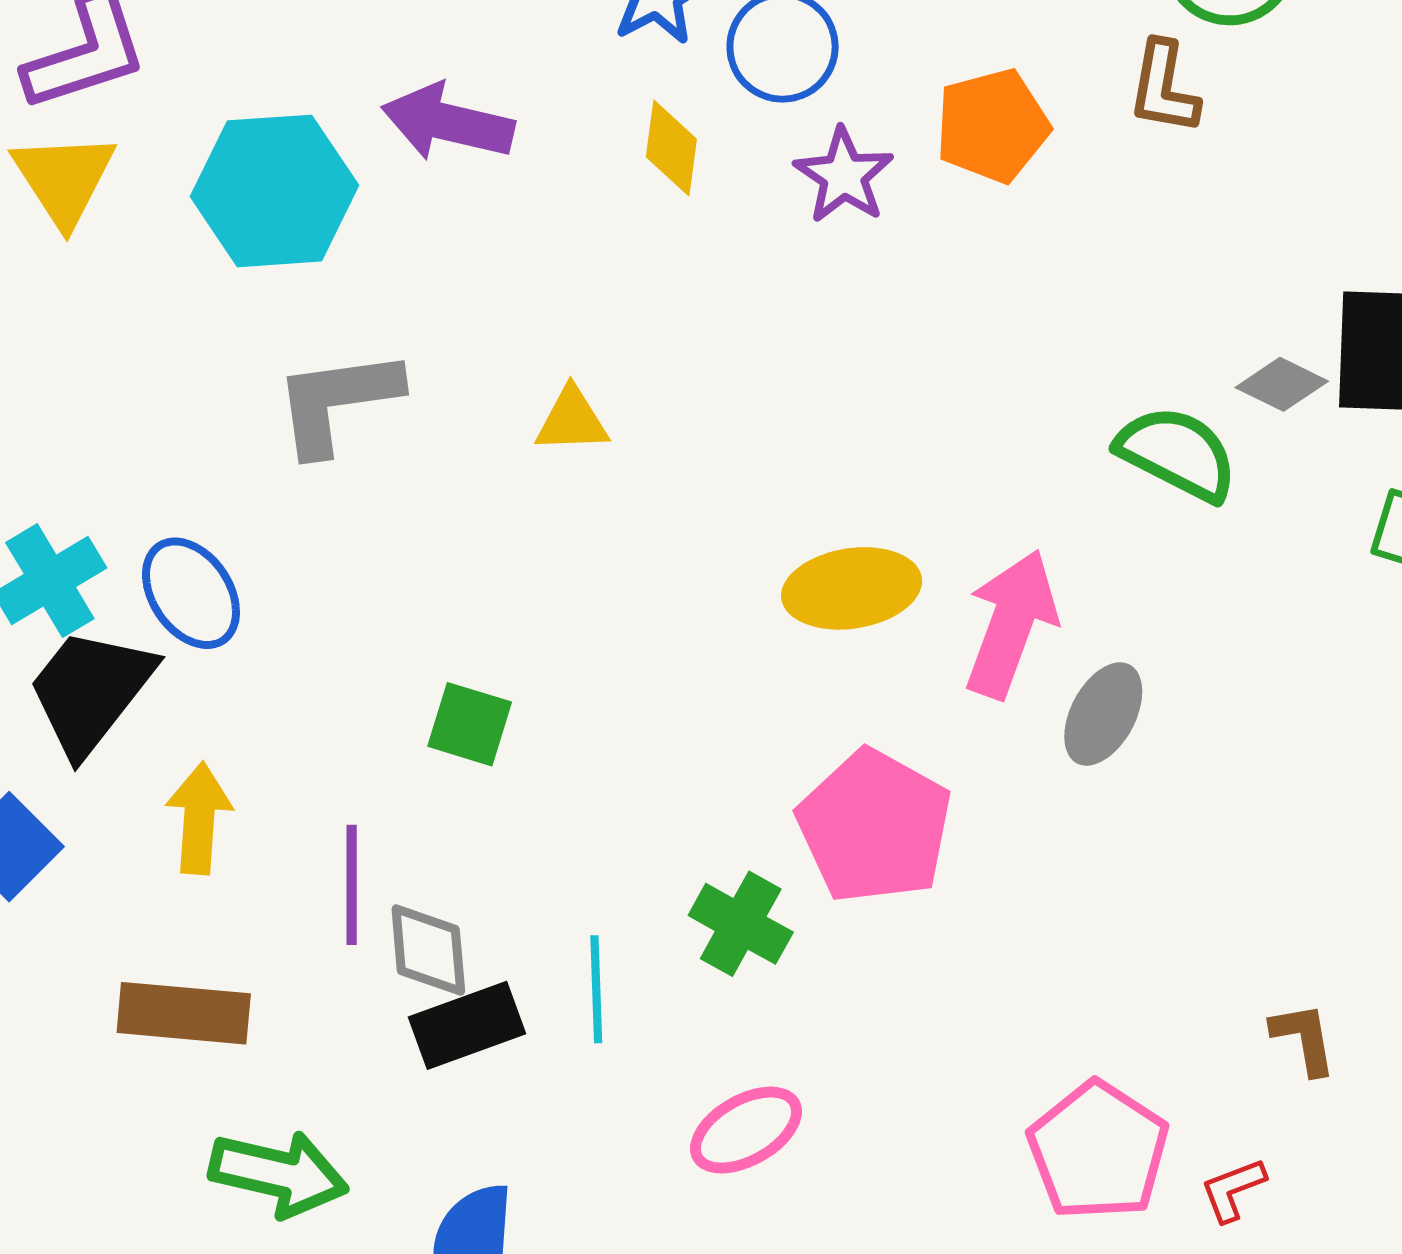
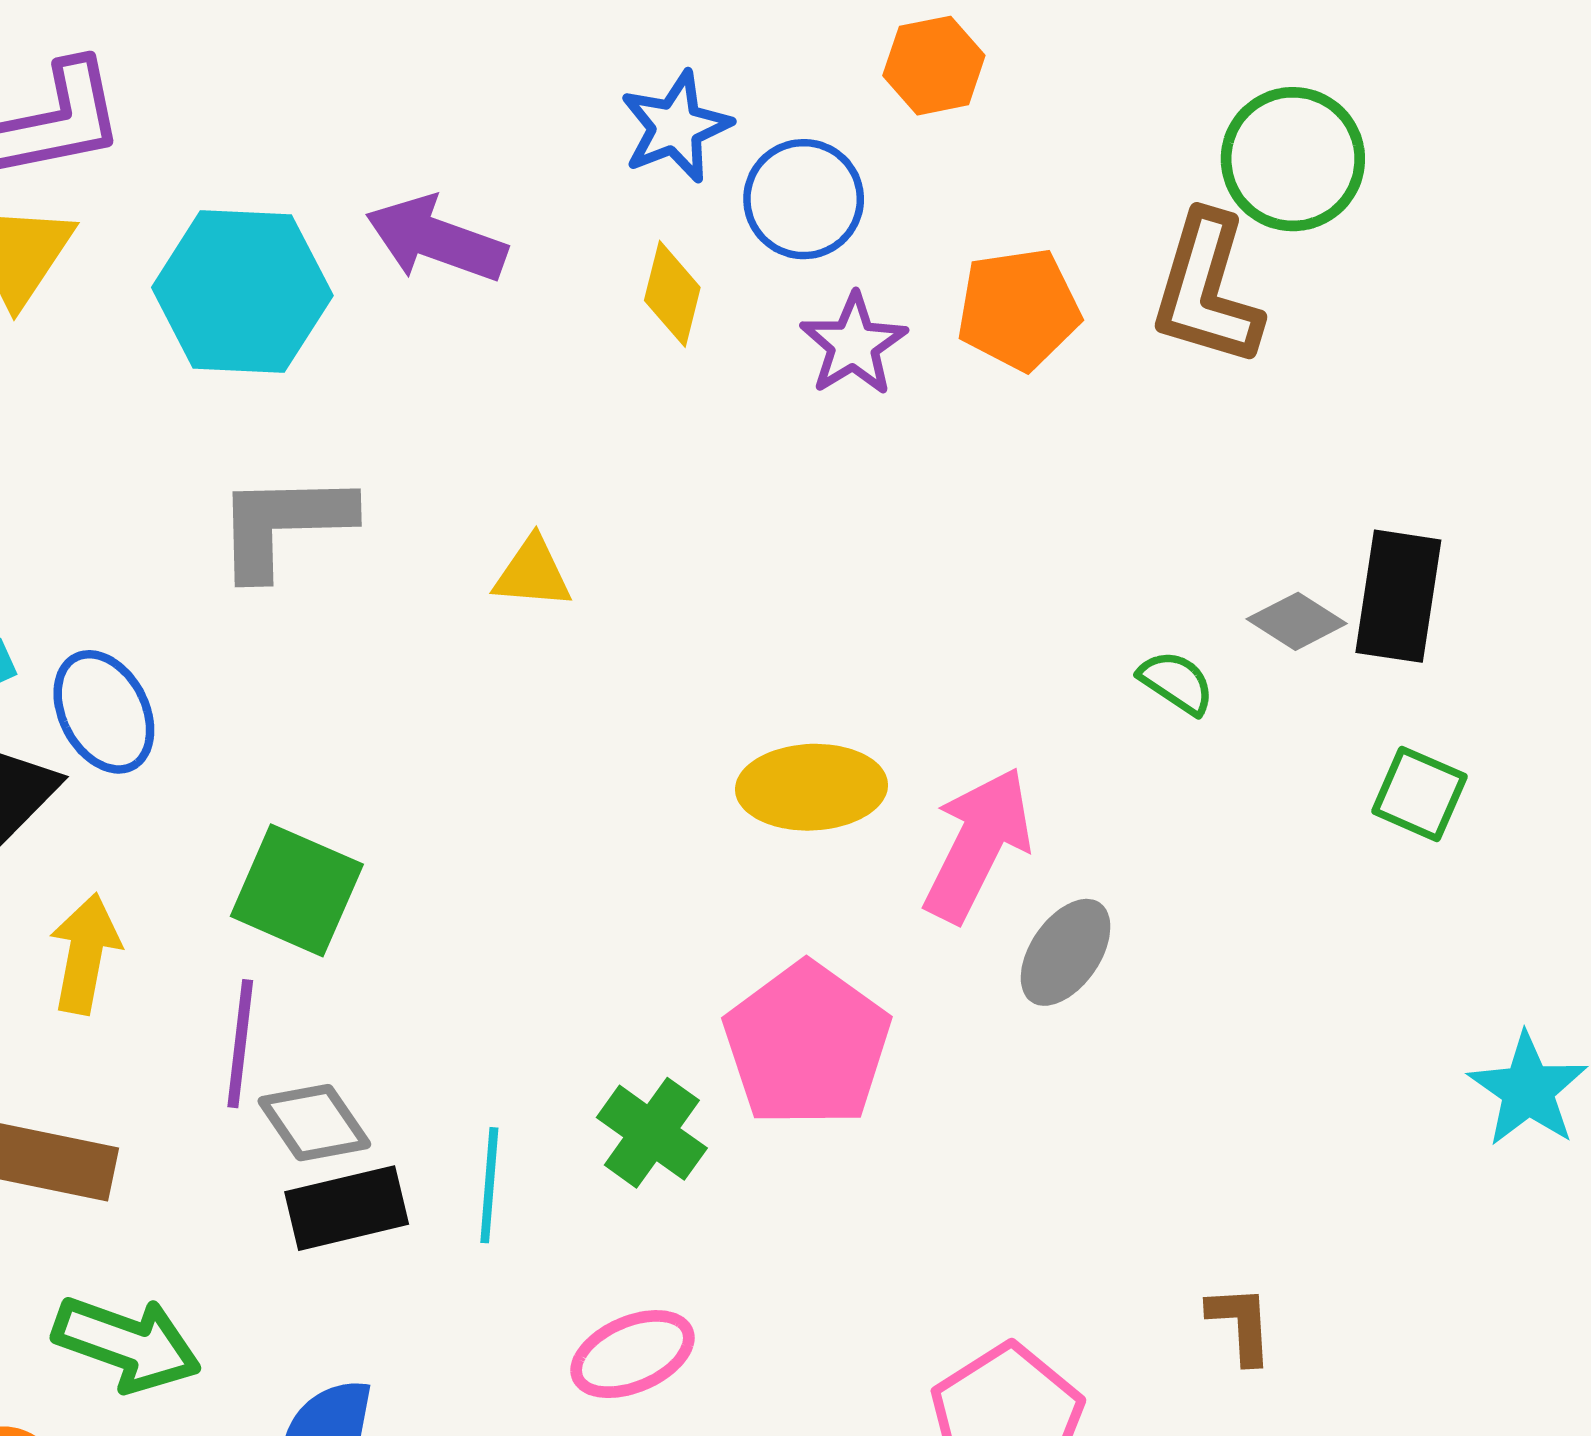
brown L-shape: (1164, 88) -> (1207, 289), size x1.5
green semicircle: (1177, 453) -> (1176, 682), size x0.6
green square: (470, 724) -> (297, 890), moved, size x1.4
gray diamond: (428, 950) -> (314, 1123), turned -36

